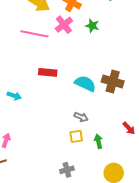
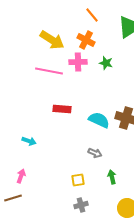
pink cross: (64, 25) -> (78, 62), turned 36
cyan arrow: (14, 96) -> (29, 141), moved
yellow square: (76, 136) -> (78, 180), moved

